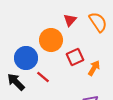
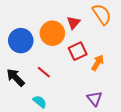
red triangle: (70, 20) -> (73, 23), moved
blue circle: (26, 58) -> (21, 41), moved

